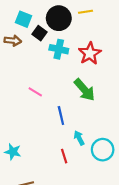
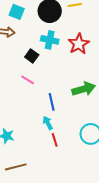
black square: (40, 33) -> (32, 56), moved
green arrow: (84, 90) -> (84, 89), moved, turned -65
cyan arrow: (79, 138) -> (48, 123), moved

